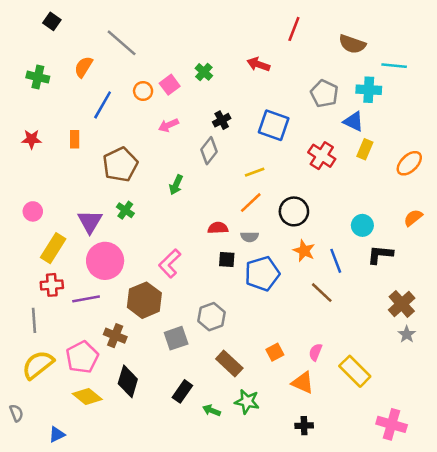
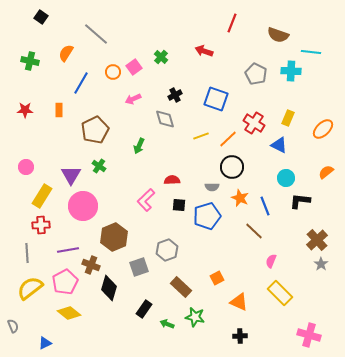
blue triangle: (353, 121) -> (279, 145), moved
gray diamond: (209, 151) -> (165, 119), turned -55
orange line: (251, 203) -> (228, 139), moved
gray semicircle: (250, 237) -> (212, 187), moved
pink L-shape: (170, 263) -> (146, 200), moved
purple line: (86, 299) -> (68, 250), moved
pink semicircle: (315, 352) -> (271, 261), moved
black diamond: (128, 381) -> (109, 288), moved

